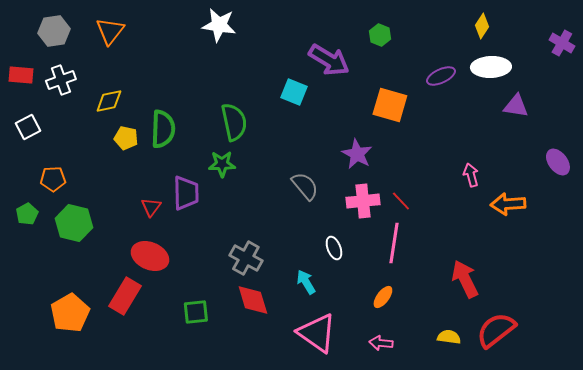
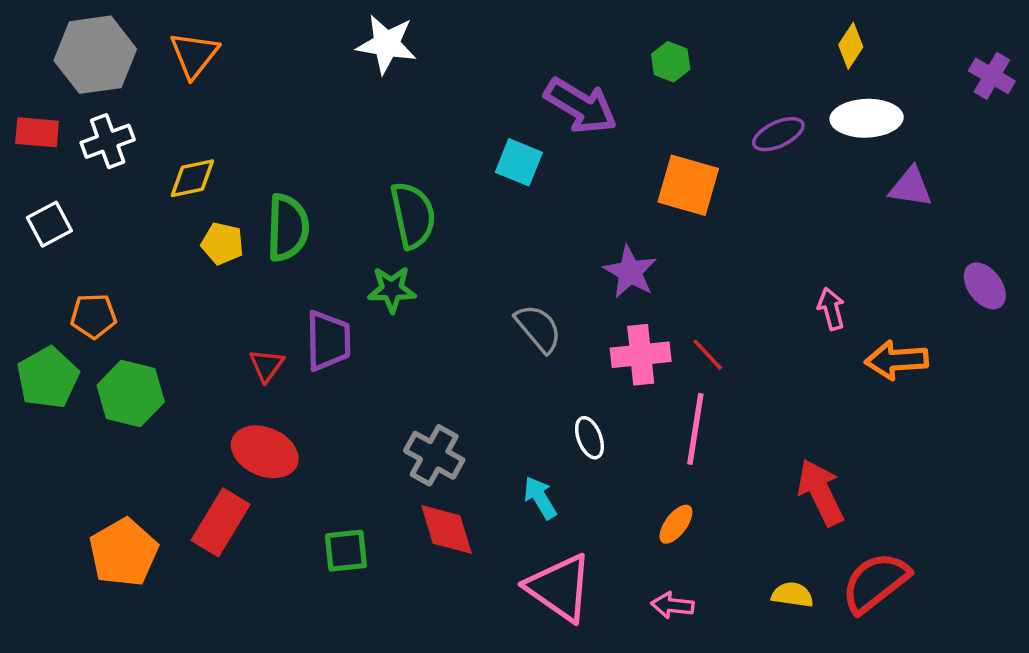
gray hexagon: (54, 31) -> (95, 55), size x1.4
green pentagon: (27, 214) -> (48, 378), size x1.6

